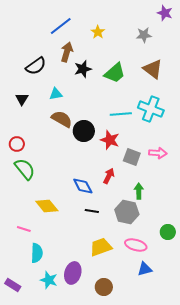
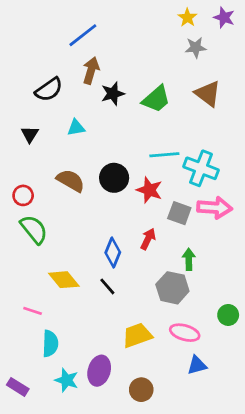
yellow star: (98, 32) -> (187, 18), moved
cyan cross: (151, 109) -> (201, 168), moved
brown semicircle: (62, 119) -> (71, 181), moved
pink arrow: (158, 153) -> (215, 208), size x1.4
blue diamond: (83, 186) -> (113, 252), turned 50
black line: (92, 211) -> (107, 286), moved, turned 40

